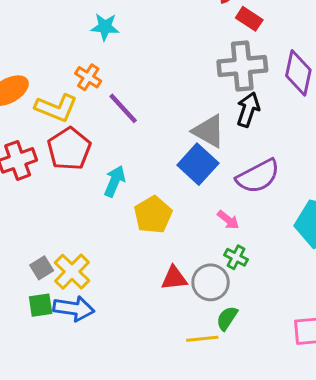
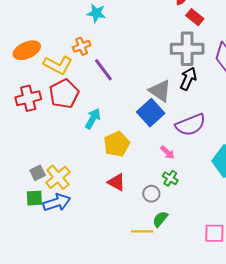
orange cross: (88, 77) -> (82, 46), turned 30
red triangle: (174, 278) -> (116, 182), moved, turned 30
gray circle: (211, 282) -> (151, 194), size x0.7
blue arrow: (74, 308) -> (57, 202), turned -32

